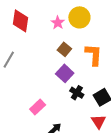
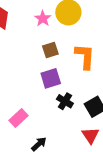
brown square: (64, 49) -> (50, 50), turned 32
purple square: (65, 73) -> (51, 78), turned 30

